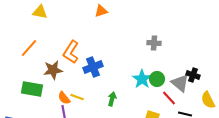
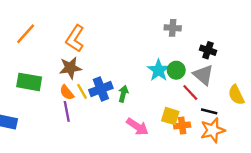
blue cross: (93, 67) -> (101, 89), moved
brown star: (53, 70) -> (70, 68), moved
black cross: (193, 75) -> (208, 50), moved
yellow line: (77, 97) -> (82, 91), turned 40

